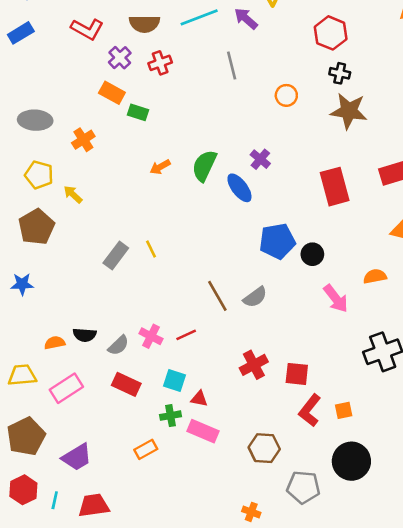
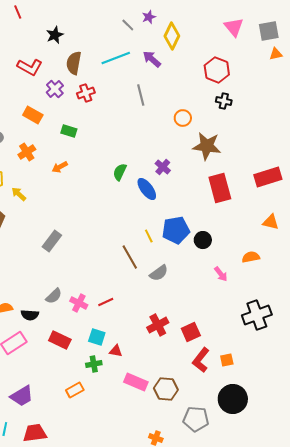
brown semicircle: (144, 24) -> (74, 63), turned 100
orange rectangle: (112, 93) -> (33, 115), moved
brown star: (349, 111) -> (207, 146), moved
green semicircle: (204, 166) -> (120, 172), size x0.7
orange arrow: (160, 167) -> (60, 167), moved
yellow line: (151, 249) -> (149, 236), moved
brown line: (217, 296) -> (130, 257), moved
pink arrow: (336, 298) -> (221, 274), size x0.7
black semicircle: (85, 335) -> (30, 315), moved
gray semicircle: (118, 345) -> (54, 296), moved
red square: (297, 374) -> (191, 332), turned -30
pink rectangle: (203, 431) -> (136, 382), moved

